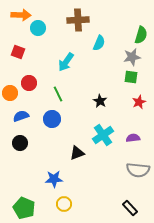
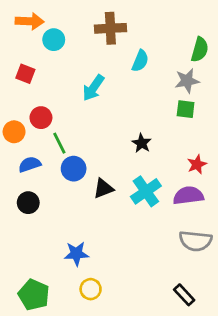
green line: (58, 94) -> (59, 143), moved
red star: (139, 102) -> (197, 164), moved
purple semicircle: (133, 138) -> (188, 196), size x1.5
black triangle: (77, 153) -> (103, 188), moved

